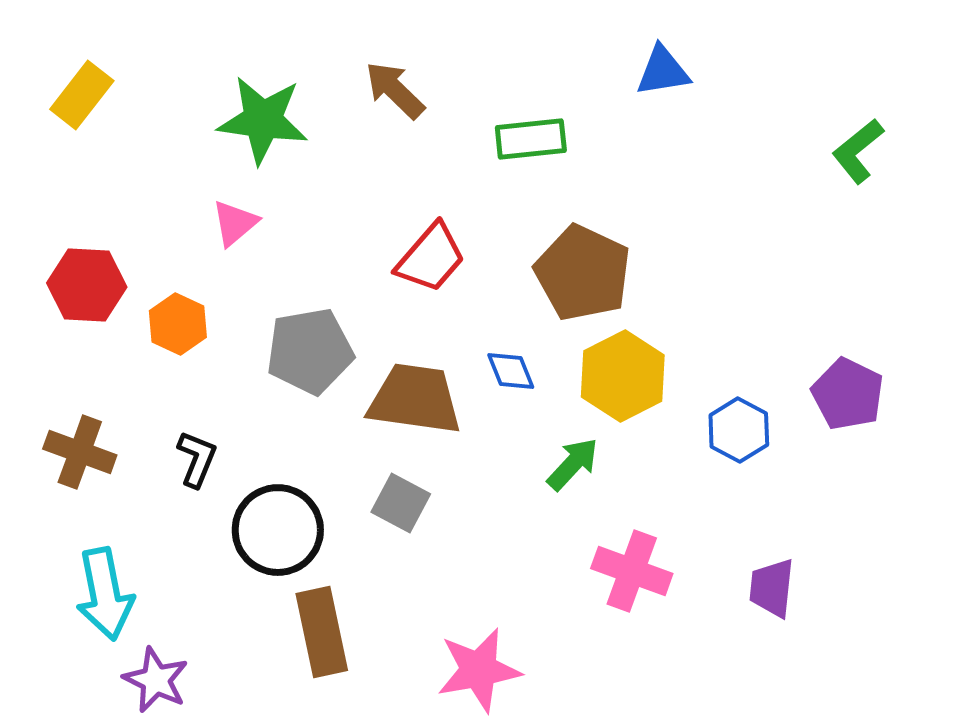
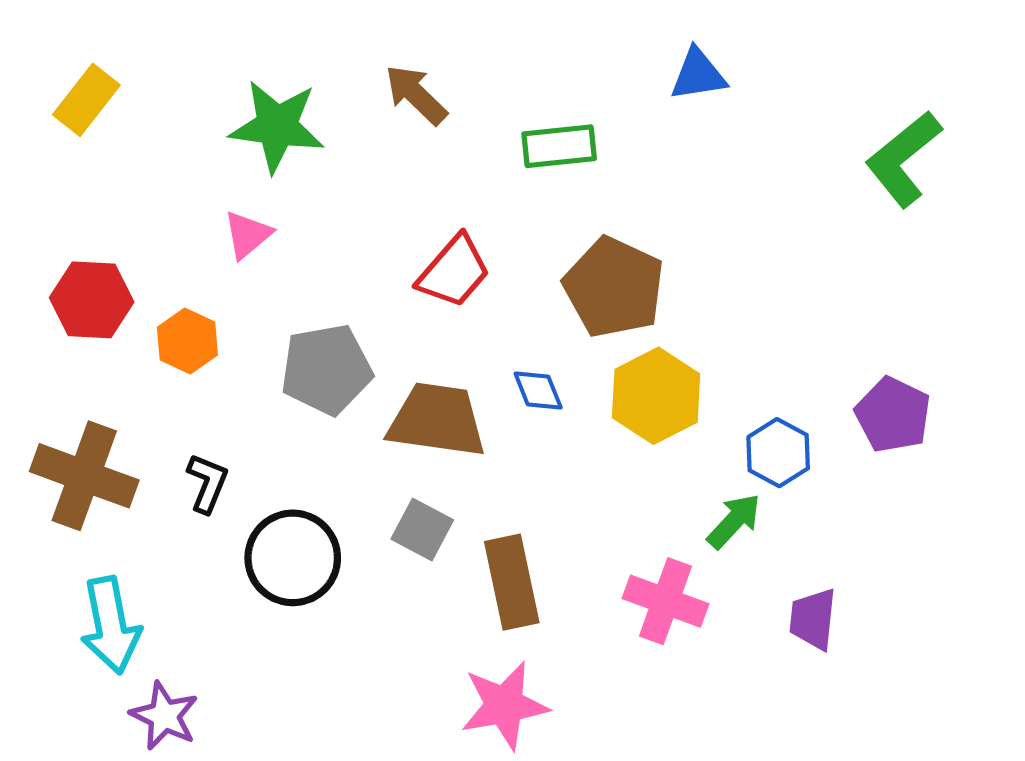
green L-shape: (858, 151) -> (903, 159), size x1.4
brown cross: (80, 452) -> (84, 476), size x1.4
green arrow: (573, 464) -> (734, 521), moved
brown rectangle: (322, 632) -> (512, 582), moved

